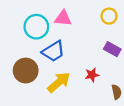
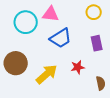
purple rectangle: (112, 49) -> (97, 43), turned 49
blue trapezoid: (53, 51) -> (61, 38), moved

